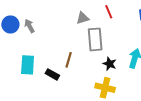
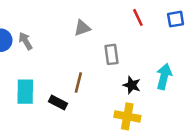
red line: (109, 12) -> (138, 17), moved
gray triangle: (83, 18) -> (82, 28), moved
gray rectangle: (95, 39) -> (111, 54), size x0.7

